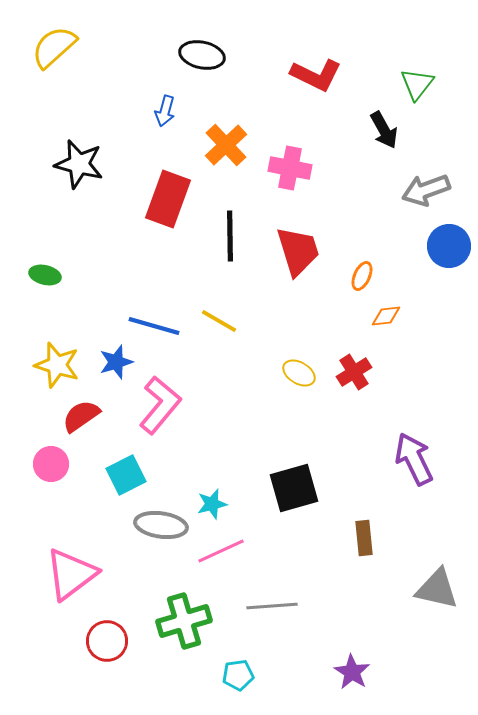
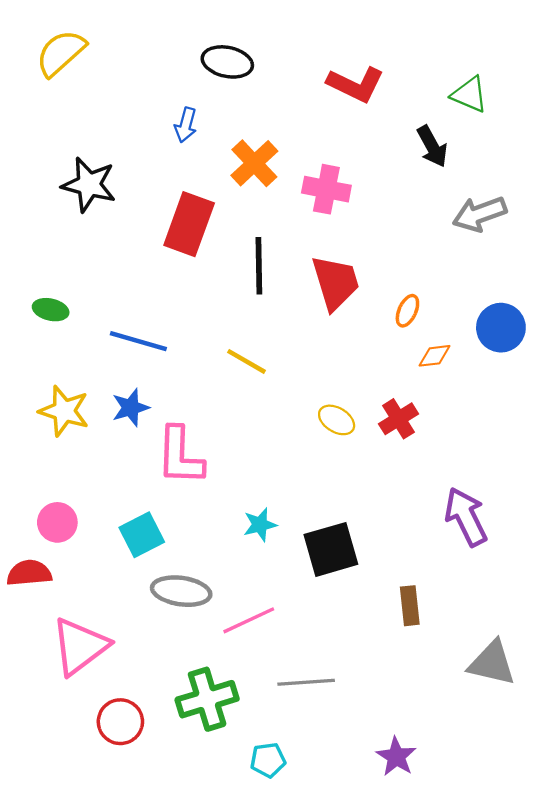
green triangle: (417, 84) -> (469, 95), turned -45
blue circle: (449, 246) -> (501, 328), moved
blue line: (154, 326) -> (138, 341), moved
pink L-shape: (160, 405) -> (180, 456), turned 142
red semicircle: (81, 416) -> (29, 573), moved, turned 30
cyan star: (212, 504) -> (260, 525), moved

